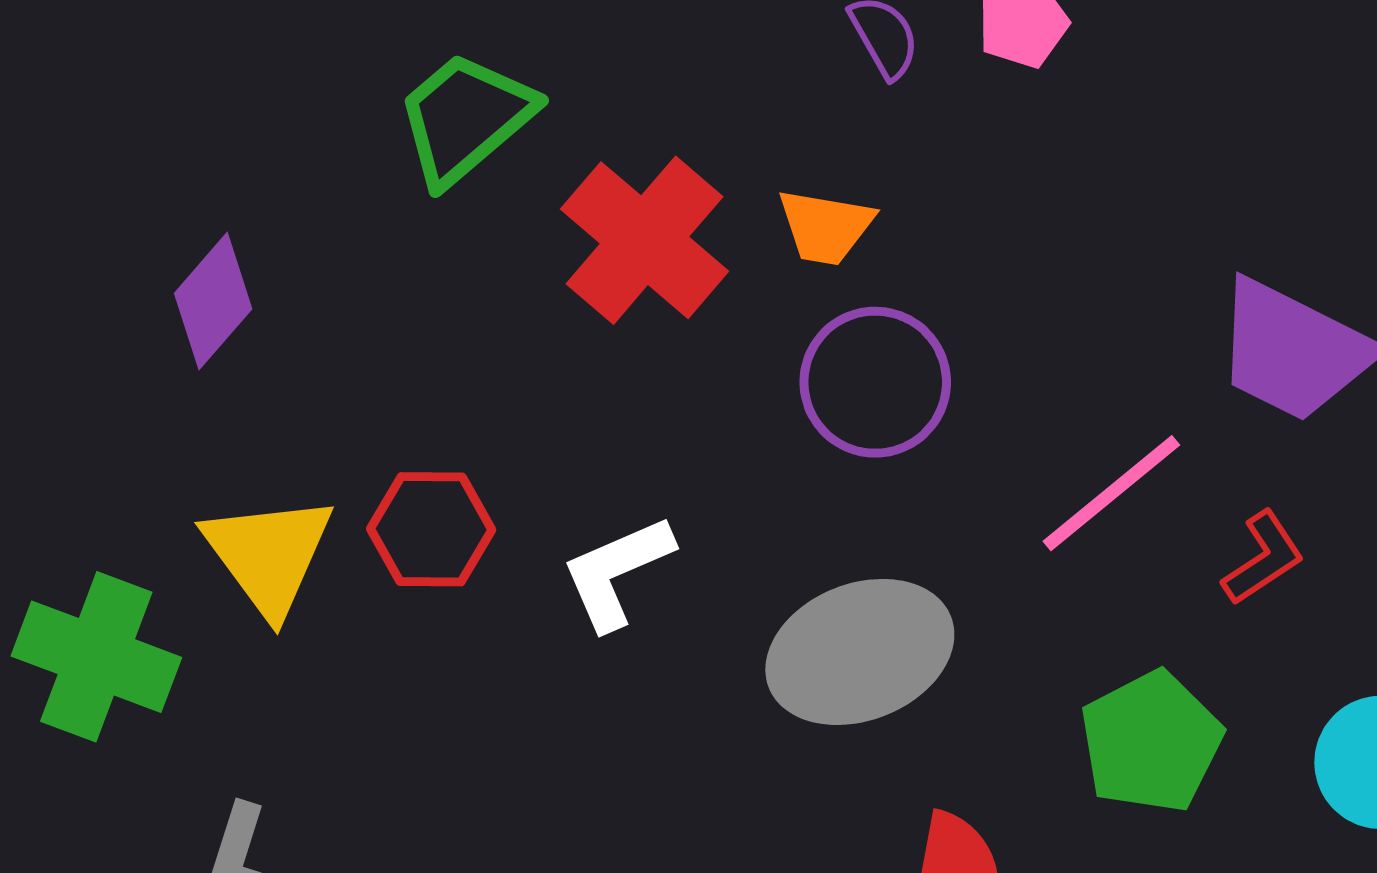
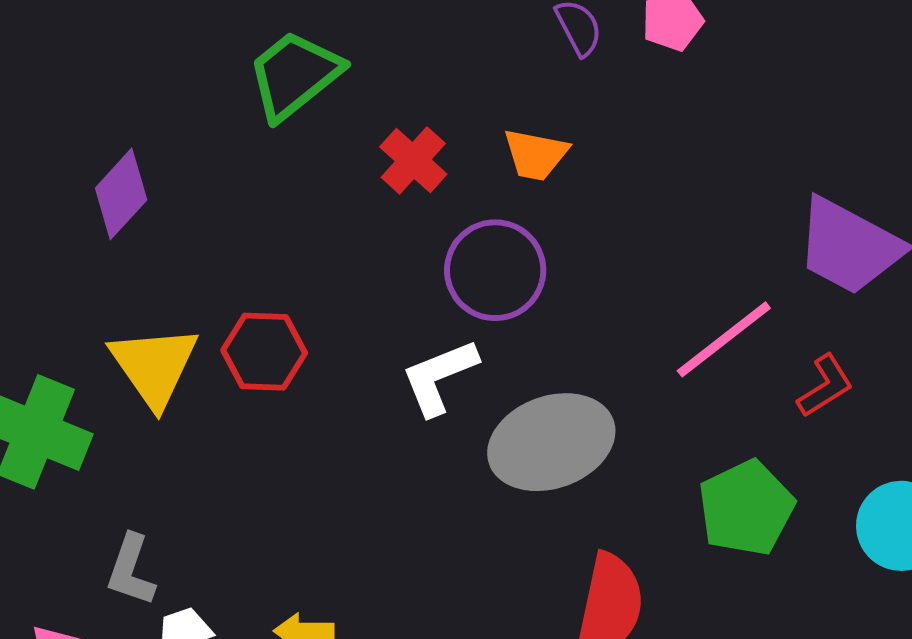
red cross: (645, 240) -> (413, 160), size x0.6
purple circle: (875, 382) -> (495, 270), moved
white L-shape: (617, 572) -> (439, 377), moved

